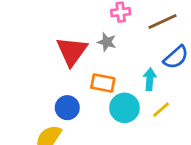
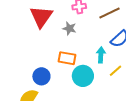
red triangle: (72, 51) -> (41, 17), moved
yellow line: (161, 110) -> (116, 71), moved

